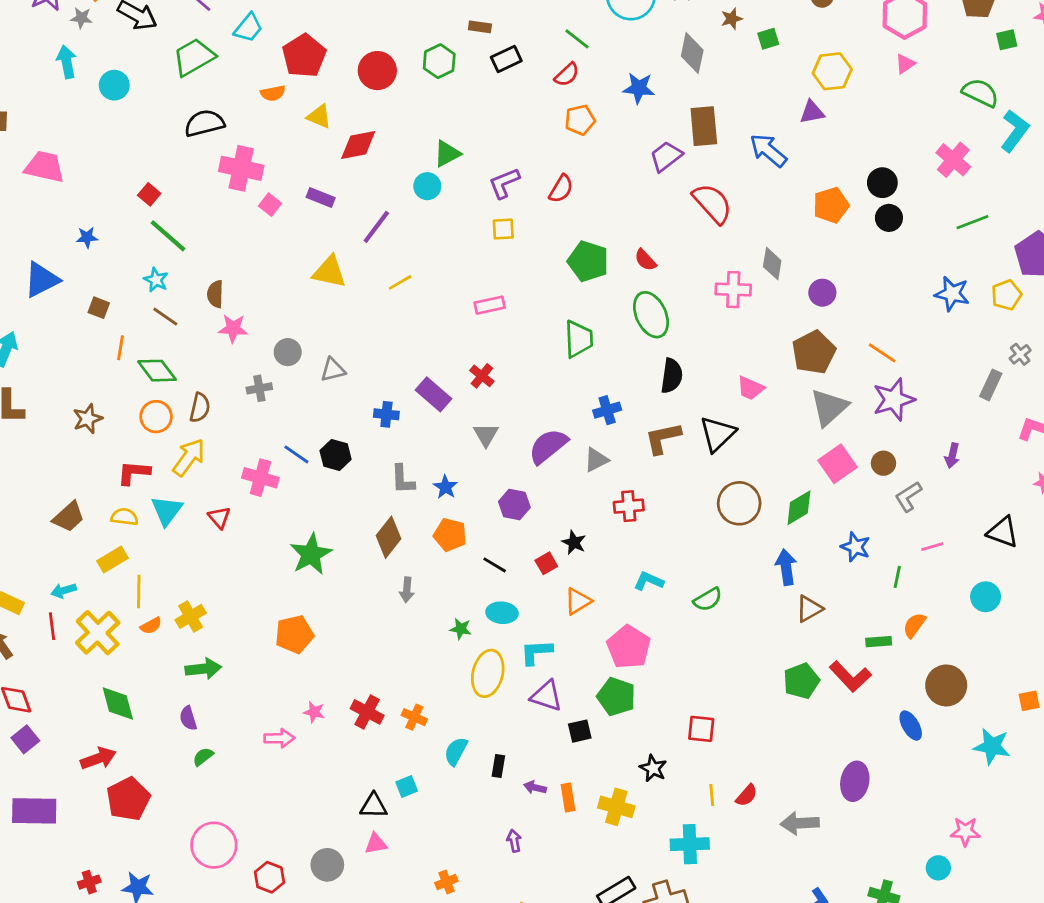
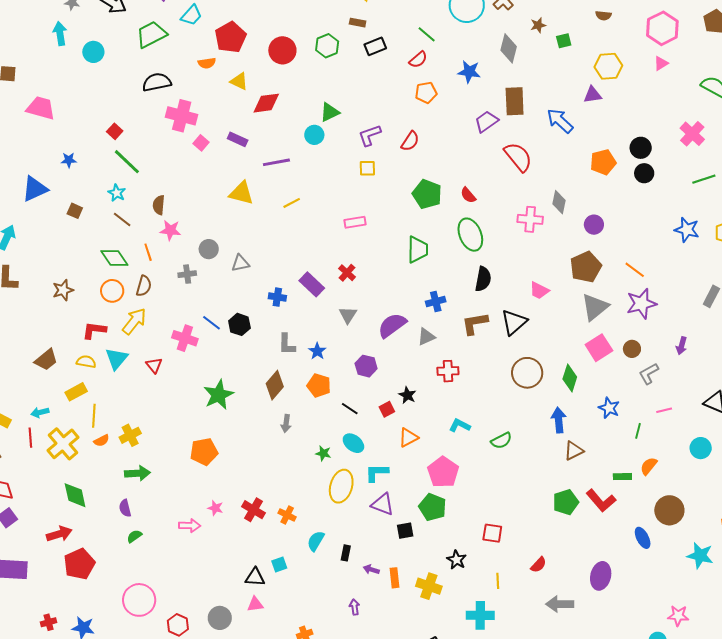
purple line: (376, 227) -> (276, 162), turned 40
orange line: (120, 348) -> (148, 252), moved, turned -30
green diamond: (799, 508) -> (570, 378), turned -44
cyan ellipse: (502, 613) -> (353, 443), turned 30
red semicircle: (747, 795) -> (538, 565), moved

